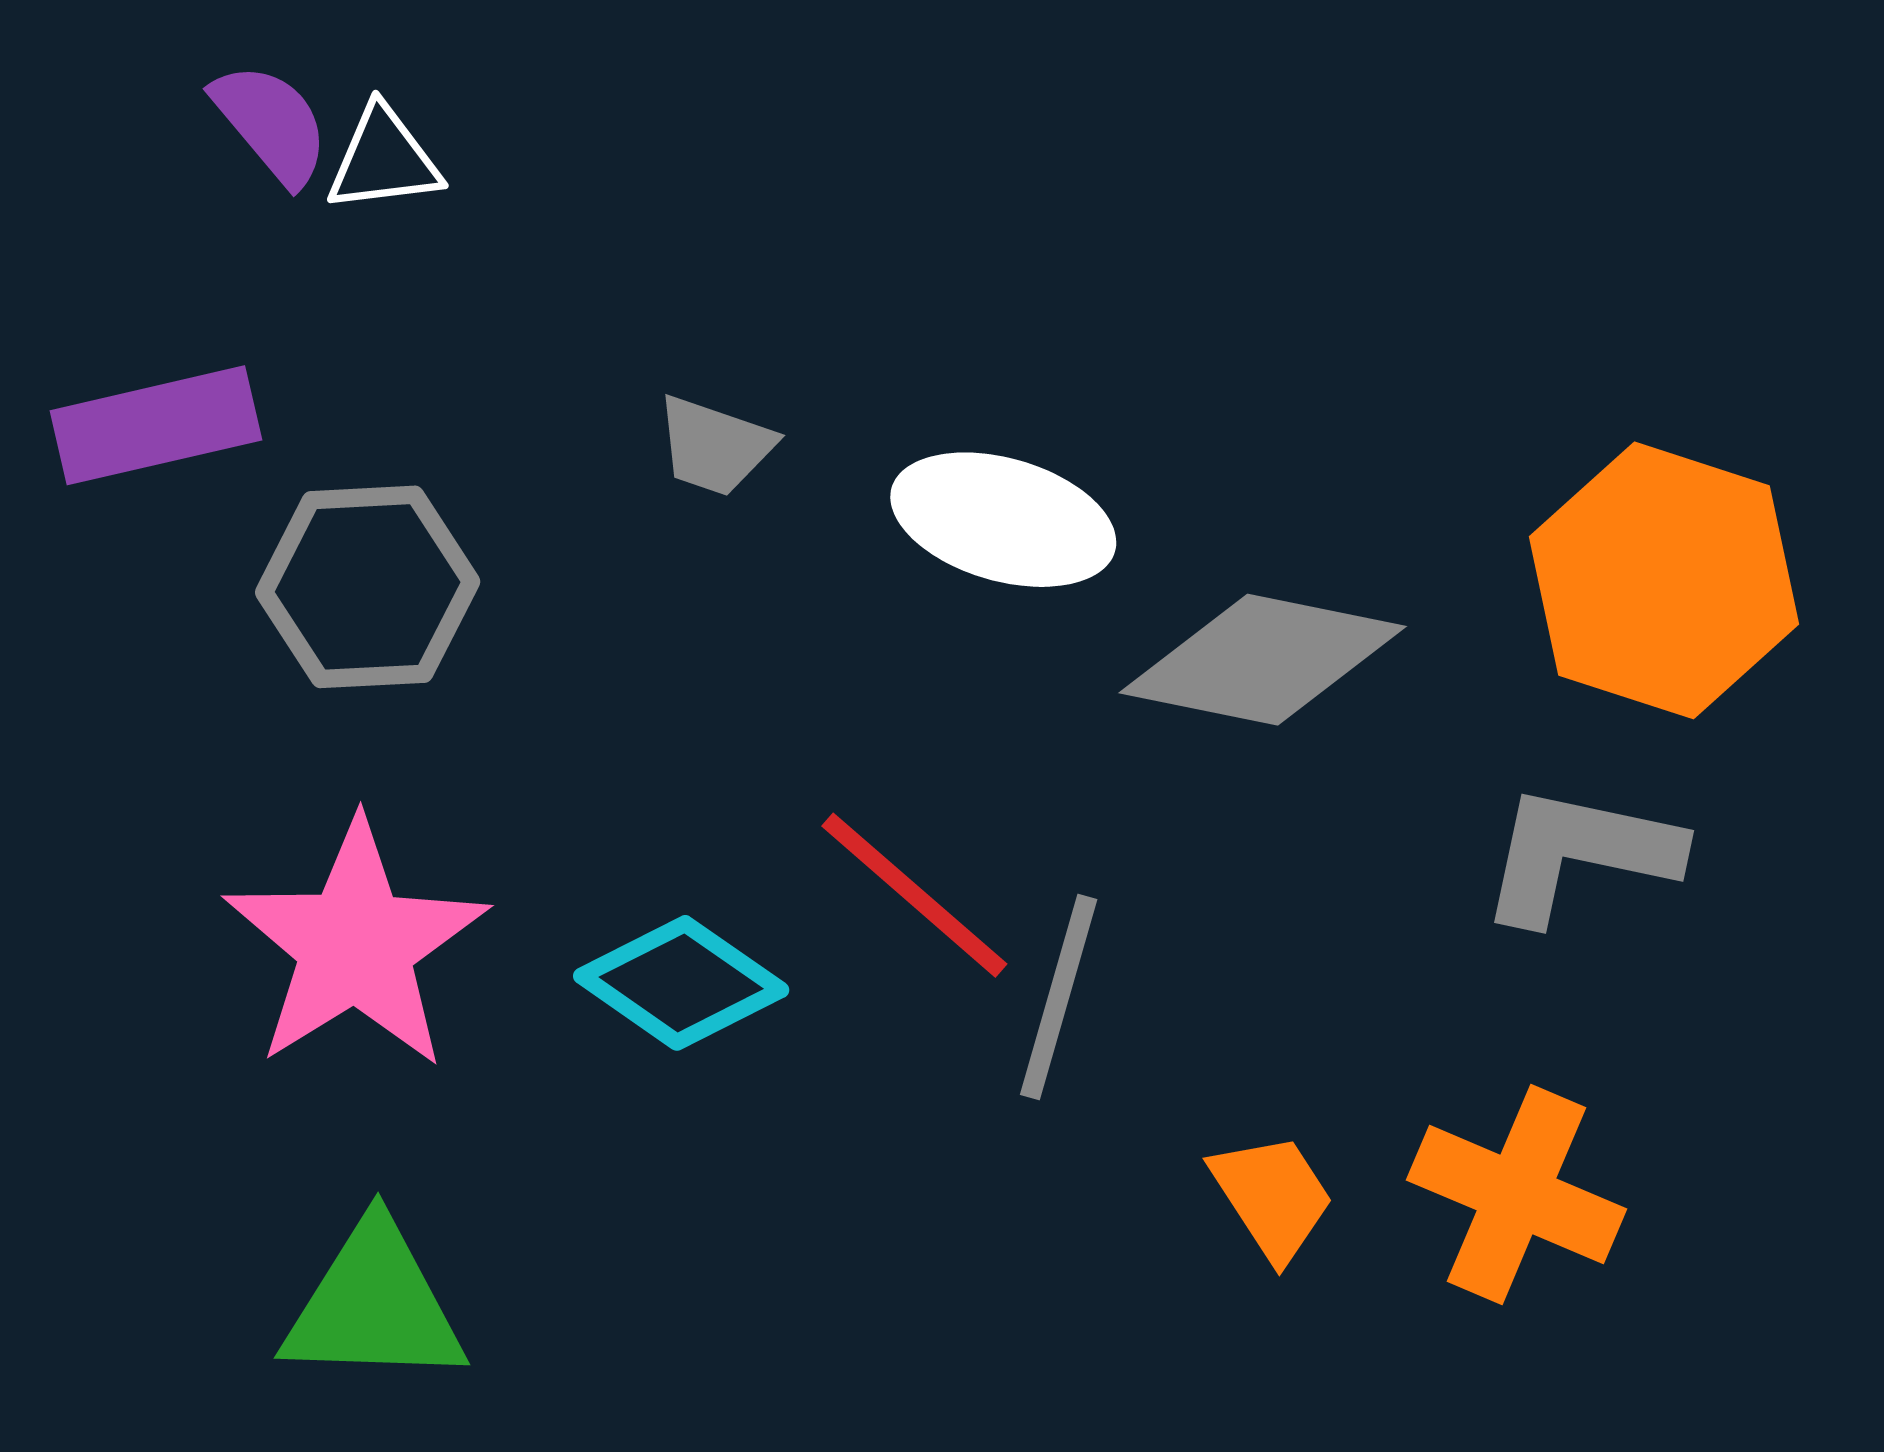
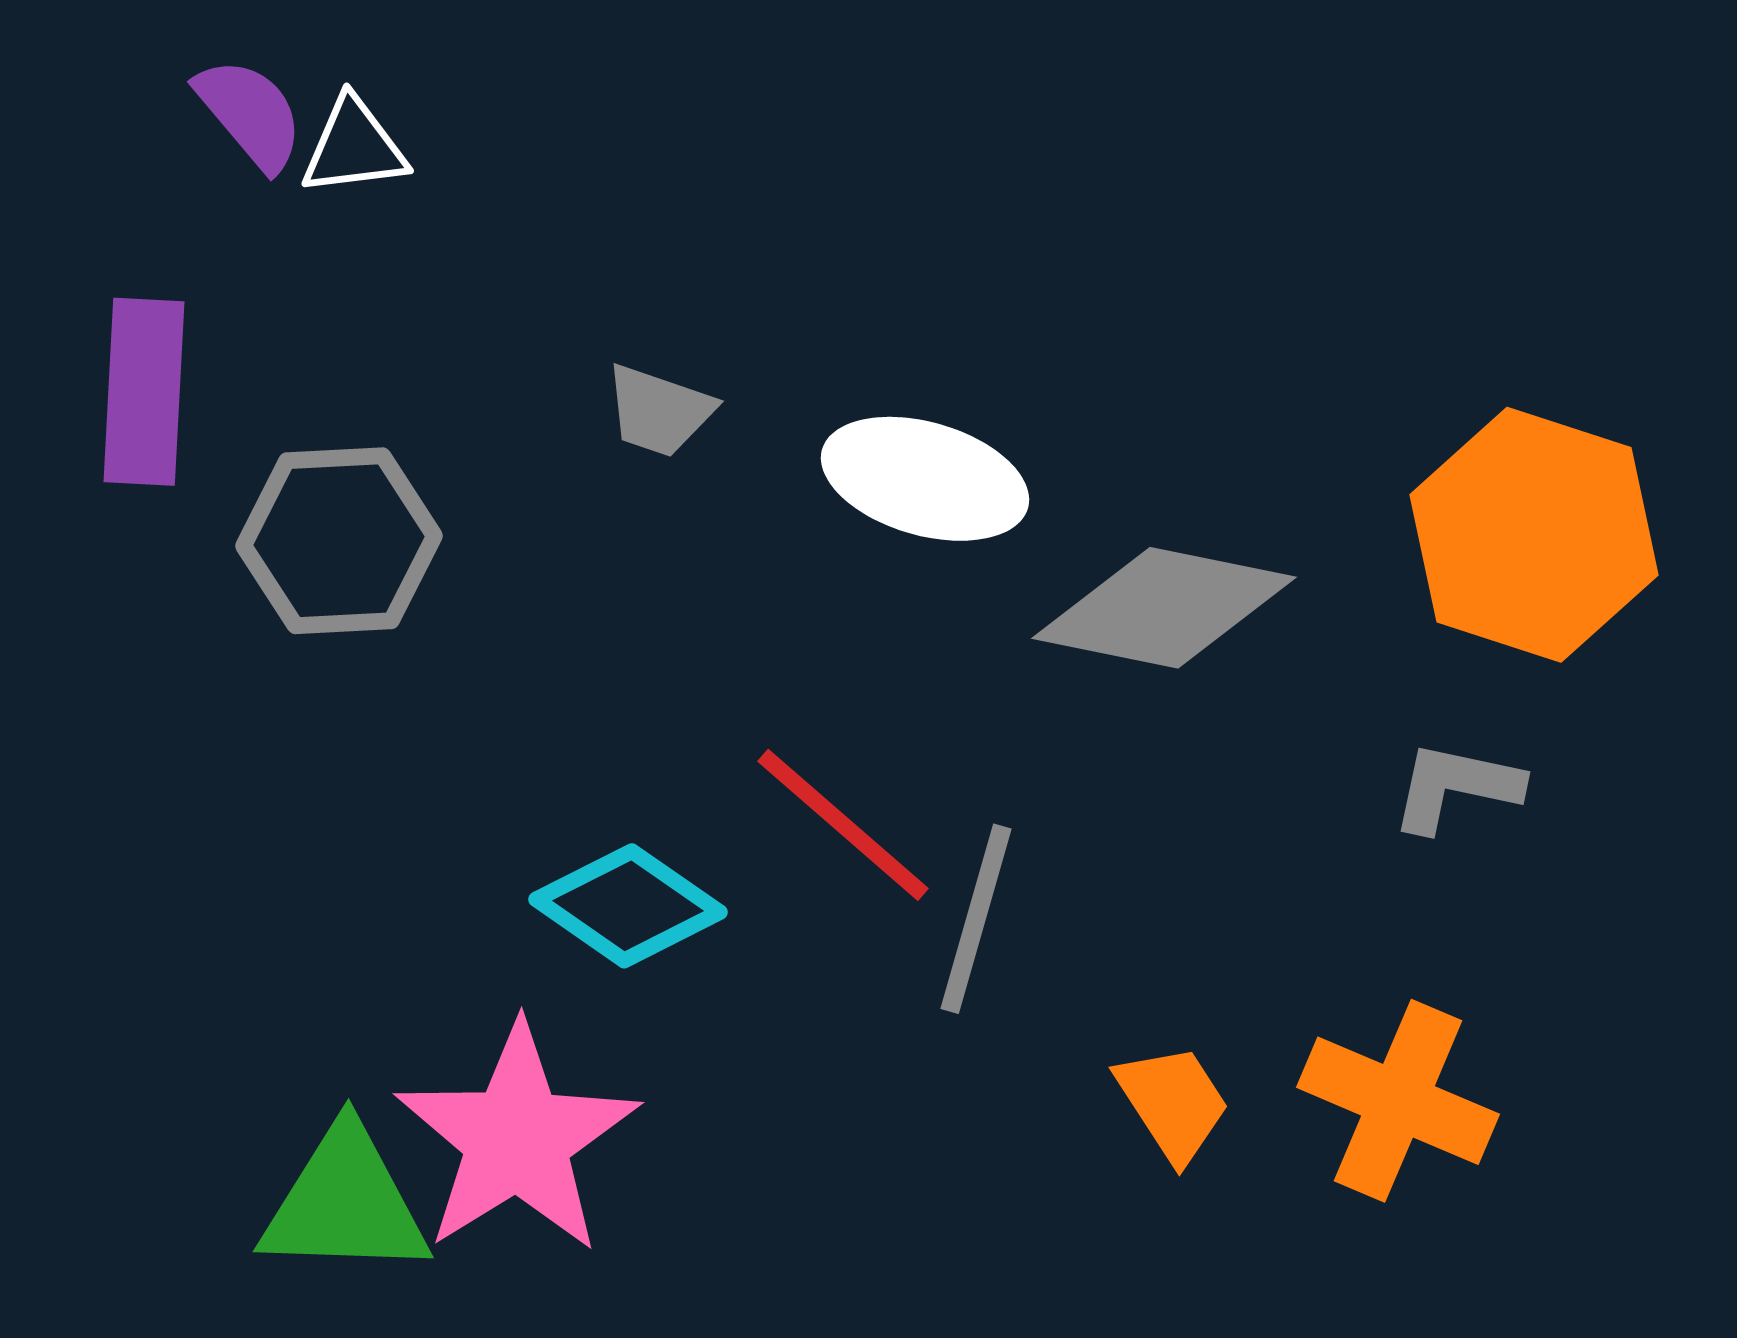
purple rectangle: (156, 425) -> (144, 392), turned -74
gray L-shape: (1579, 854) -> (1456, 787), size x0.7
pink star: (356, 945) -> (517, 1139), moved

